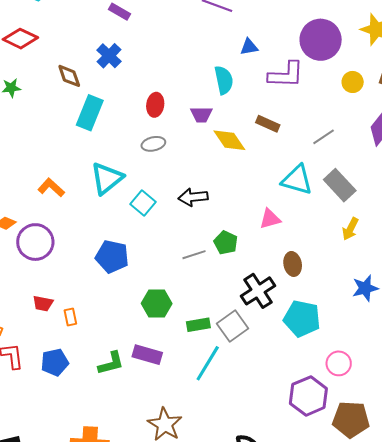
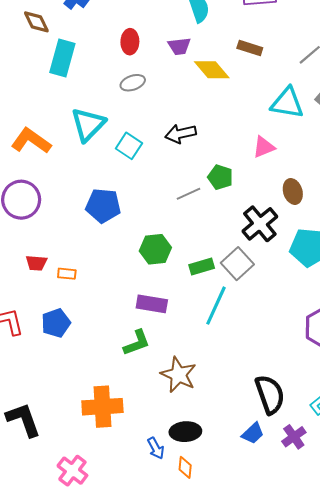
orange L-shape: (51, 188) -> (31, 141), size x1.4
orange rectangle: (70, 317) -> (67, 274), turned -66
green L-shape: (111, 363) -> (137, 343), moved

